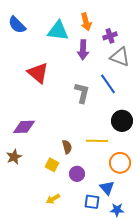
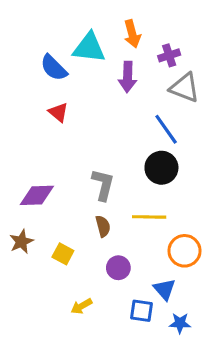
blue semicircle: (17, 25) -> (54, 68), moved
red triangle: (38, 73) -> (58, 112), size x0.6
gray L-shape: (82, 93) -> (103, 185), moved
black circle: (122, 121) -> (161, 168), moved
yellow square: (52, 165) -> (63, 254), moved

